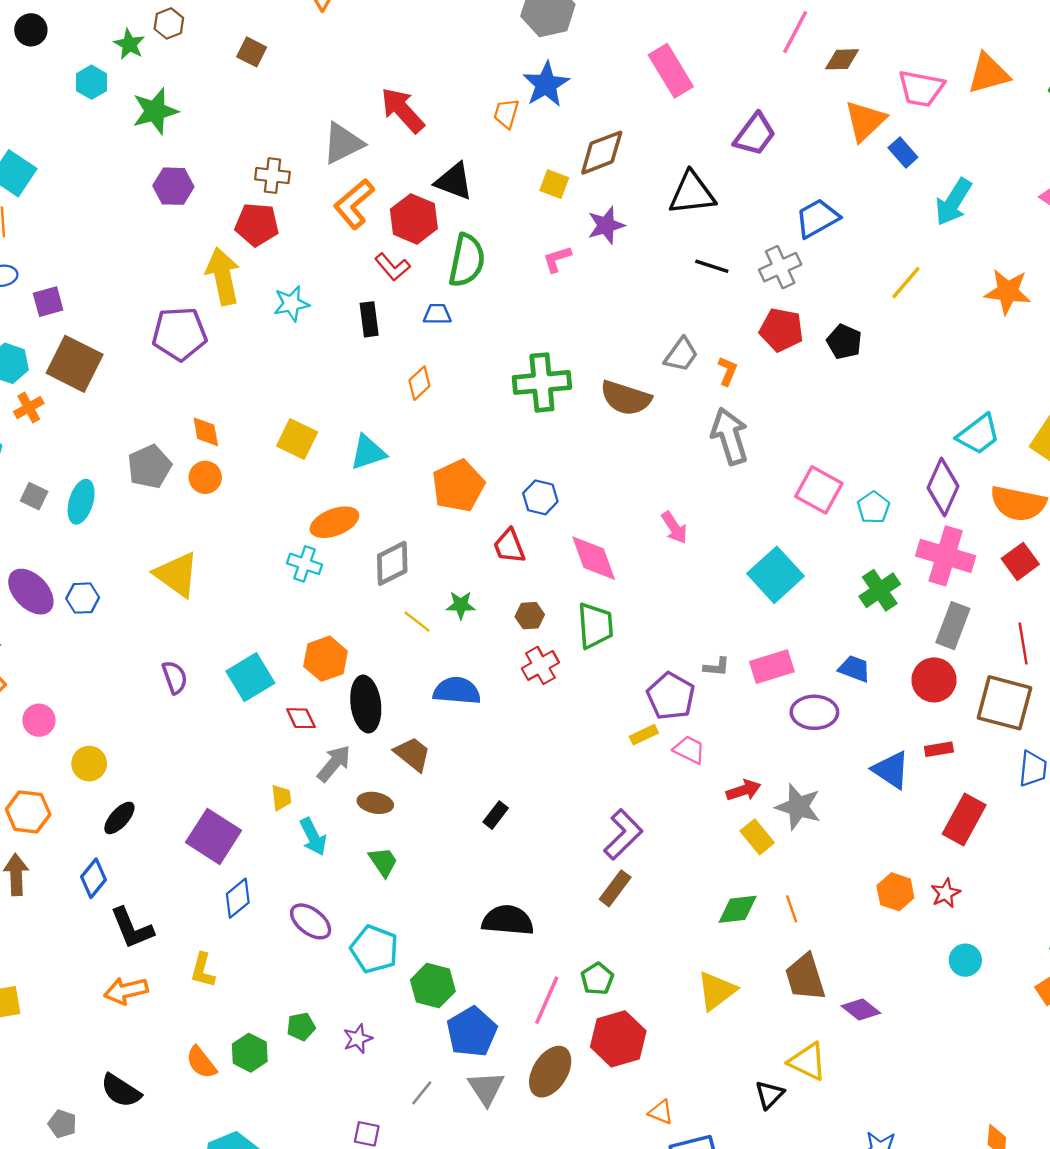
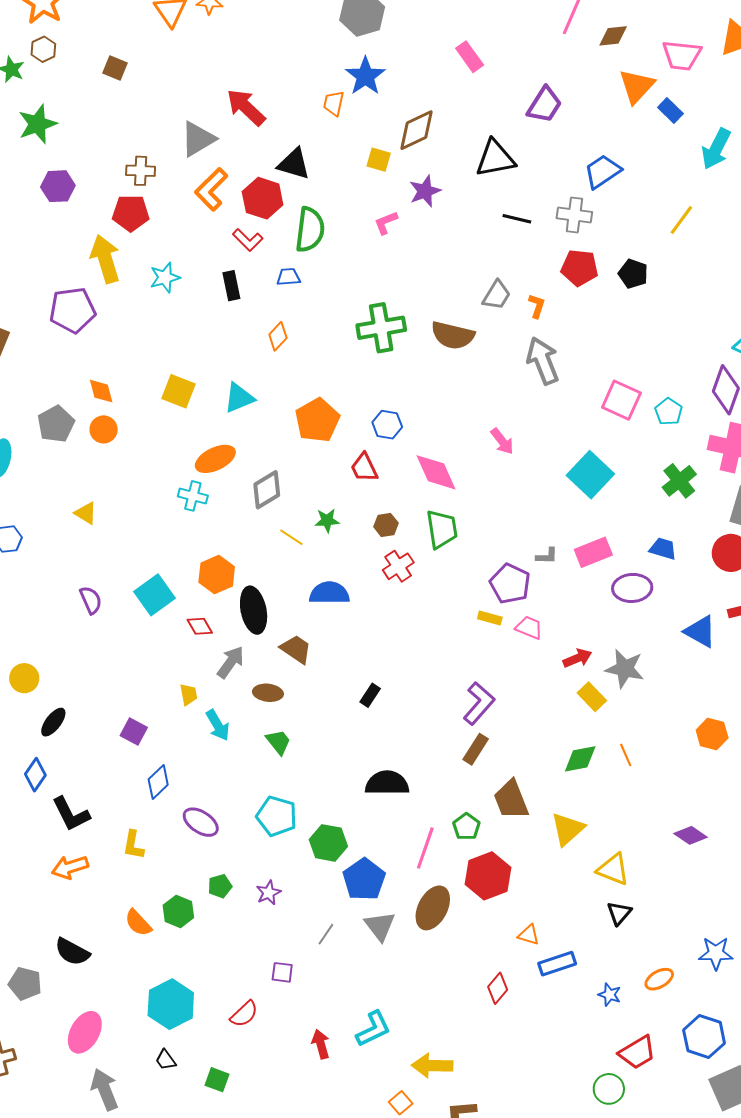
pink rectangle: (671, 71) -> (470, 57), size x0.7
gray cross: (780, 267) -> (574, 215), turned 36
yellow triangle: (177, 574) -> (86, 513), size x0.6
yellow rectangle: (644, 735) -> (490, 618), turned 45
purple square: (214, 836) -> (134, 732), size x0.6
purple ellipse: (311, 921) -> (201, 822), moved
brown trapezoid: (805, 977) -> (511, 800), moved
yellow triangle: (808, 1062) -> (613, 869), moved
gray pentagon: (62, 1124) -> (25, 984), size x1.4

